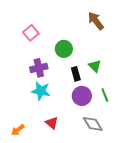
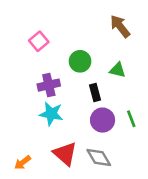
green triangle: (95, 66) -> (118, 70), moved, turned -32
red triangle: (52, 123) -> (65, 154), size x1.5
gray diamond: (93, 124) -> (99, 158), moved

